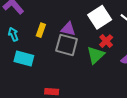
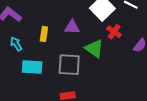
gray square: (67, 45) -> (69, 65), moved
green triangle: (96, 55) -> (94, 48), moved, turned -30

